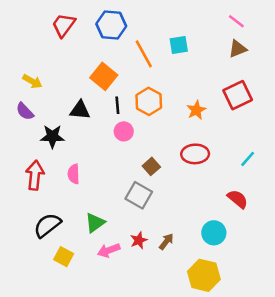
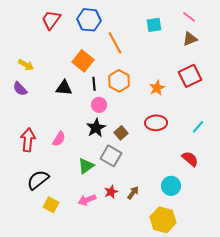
cyan square: (179, 45) -> (154, 25), moved
black star: (52, 136) -> (96, 128), moved, turned -30
pink semicircle: (74, 174) -> (59, 139), turned -147
green triangle: (95, 223) -> (86, 166), moved

